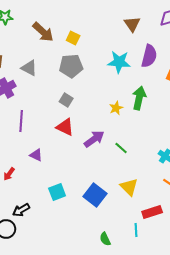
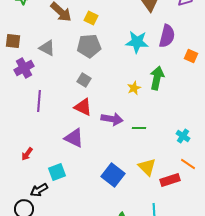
purple arrow: (94, 139) -> (112, 119), turned 45
green line: (121, 148) -> (139, 128), turned -40
purple triangle: (36, 155) -> (74, 138), moved, size x1.5
cyan square: (57, 192) -> (57, 172), moved
red rectangle: (152, 212) -> (170, 180), moved

